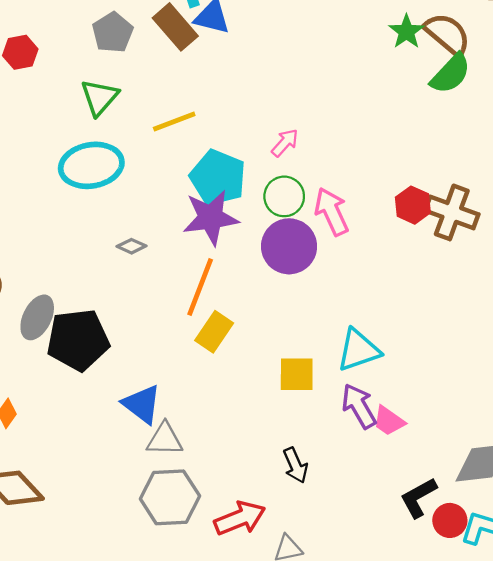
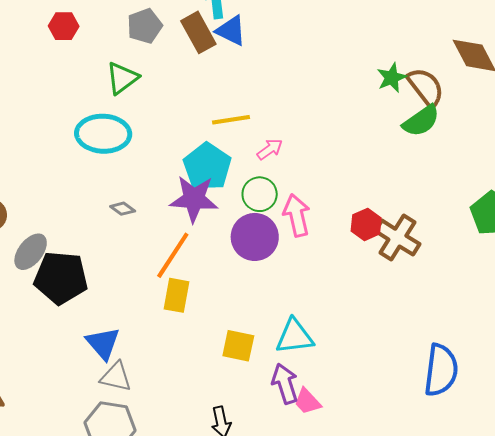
yellow line: (174, 122) -> (231, 120), moved
yellow rectangle: (214, 332) -> (177, 295), turned -36

